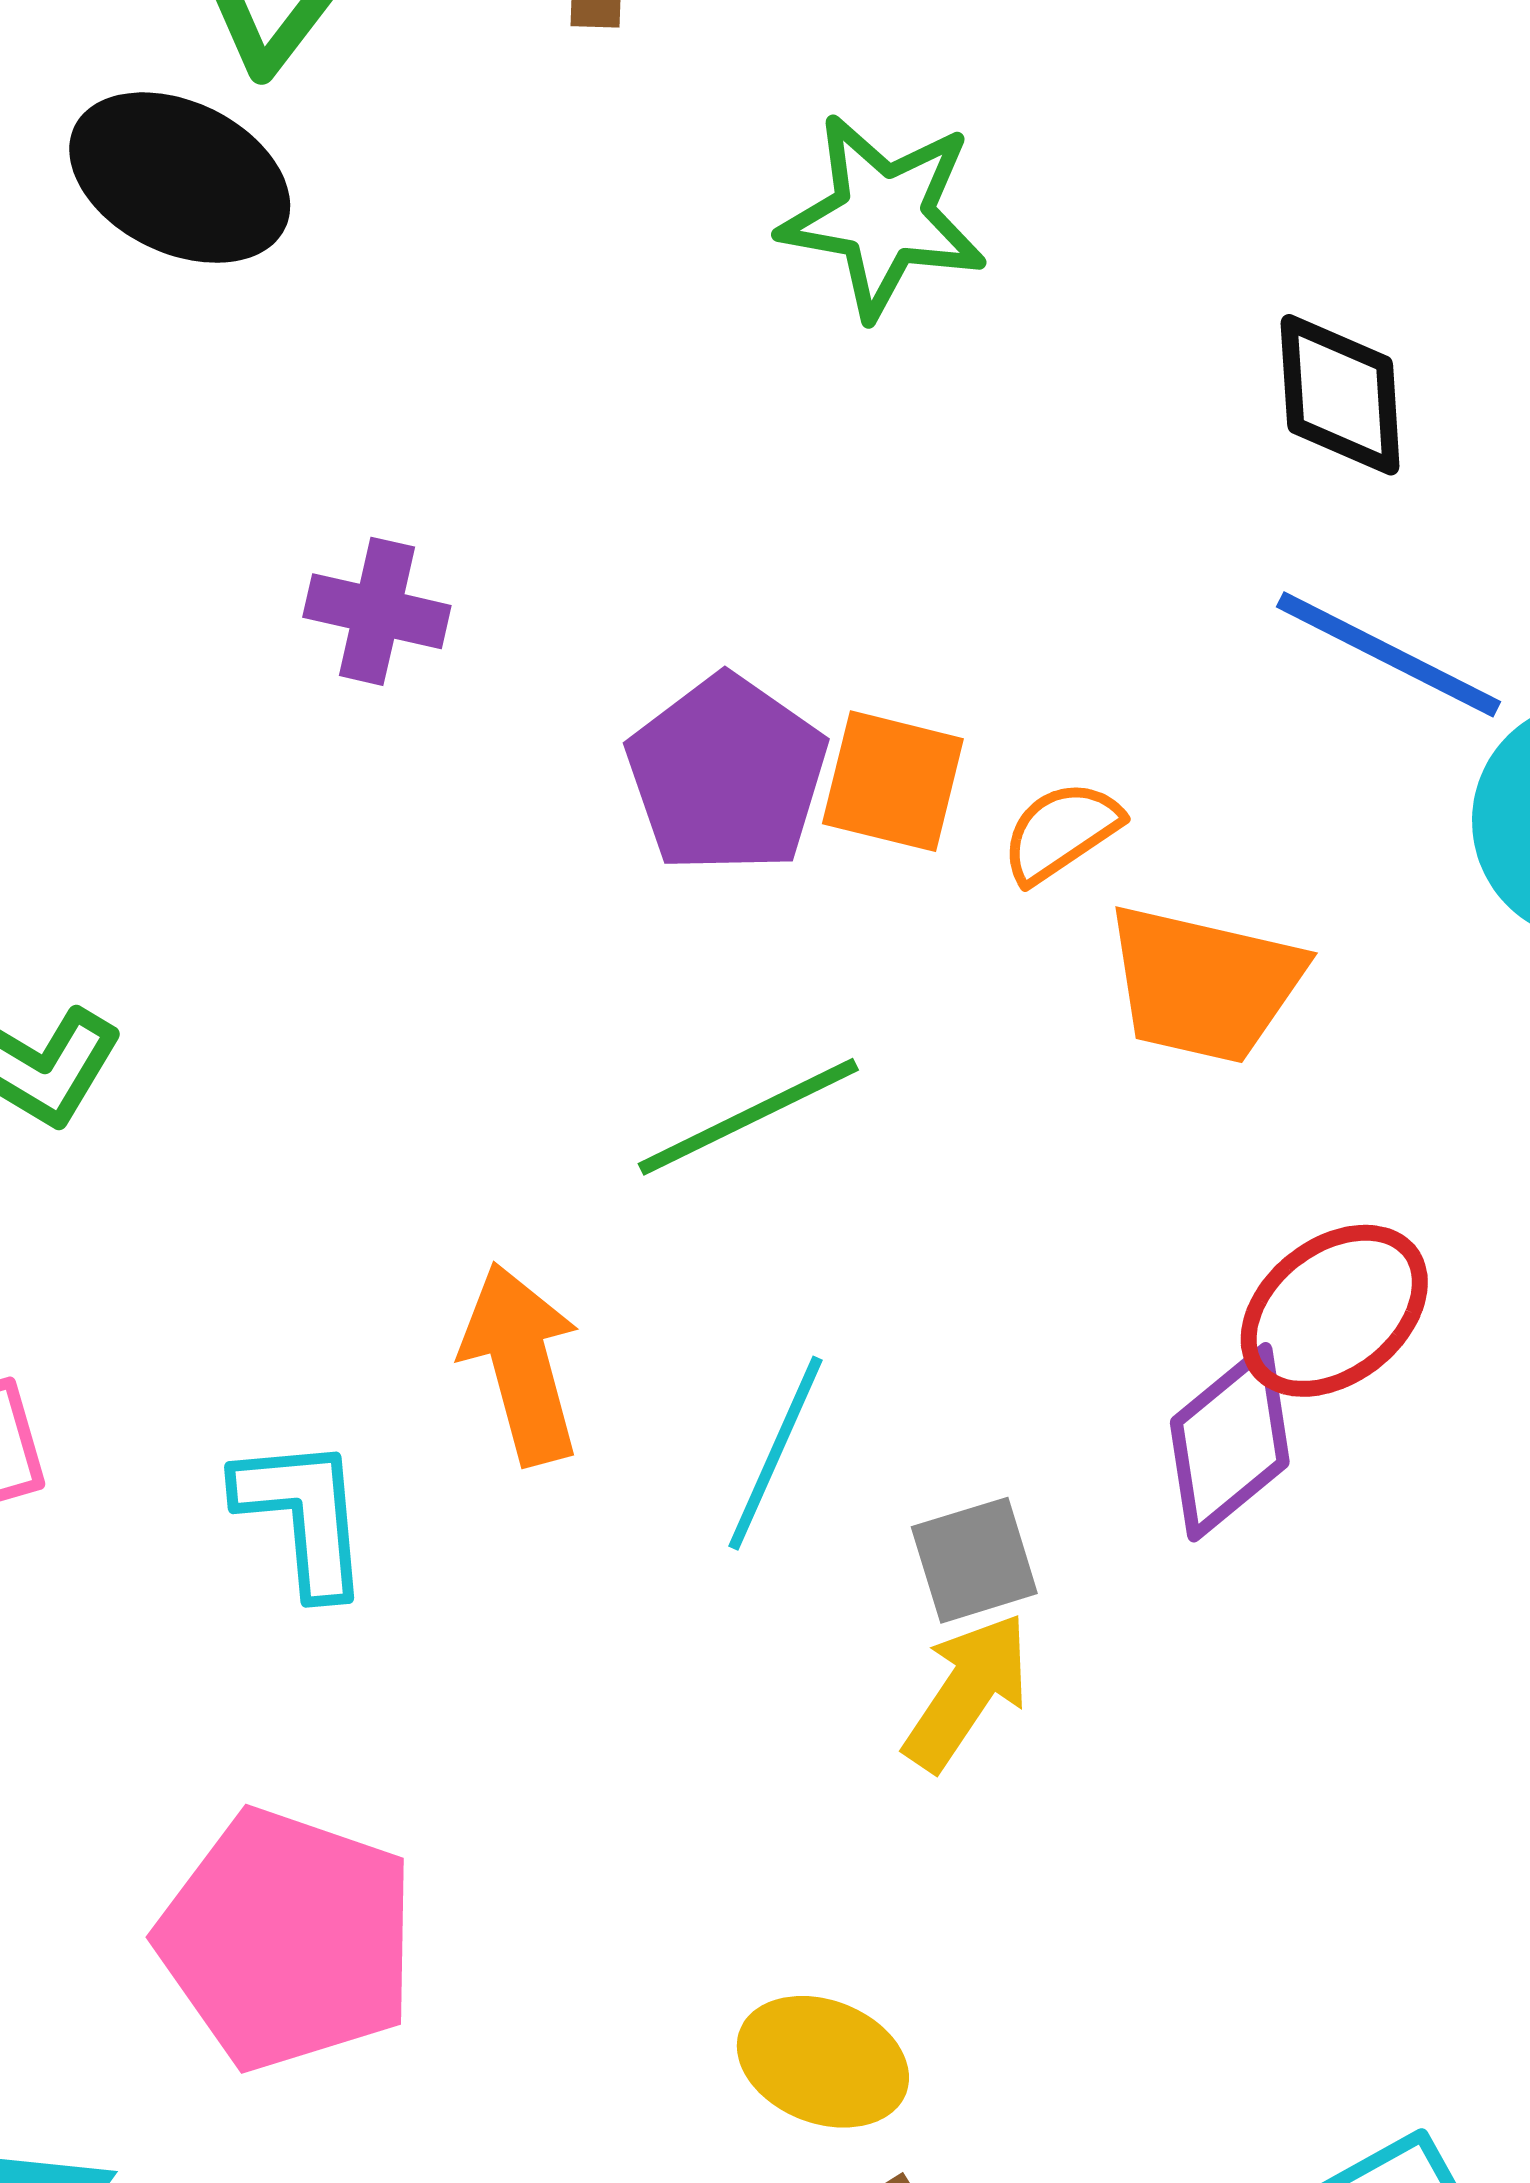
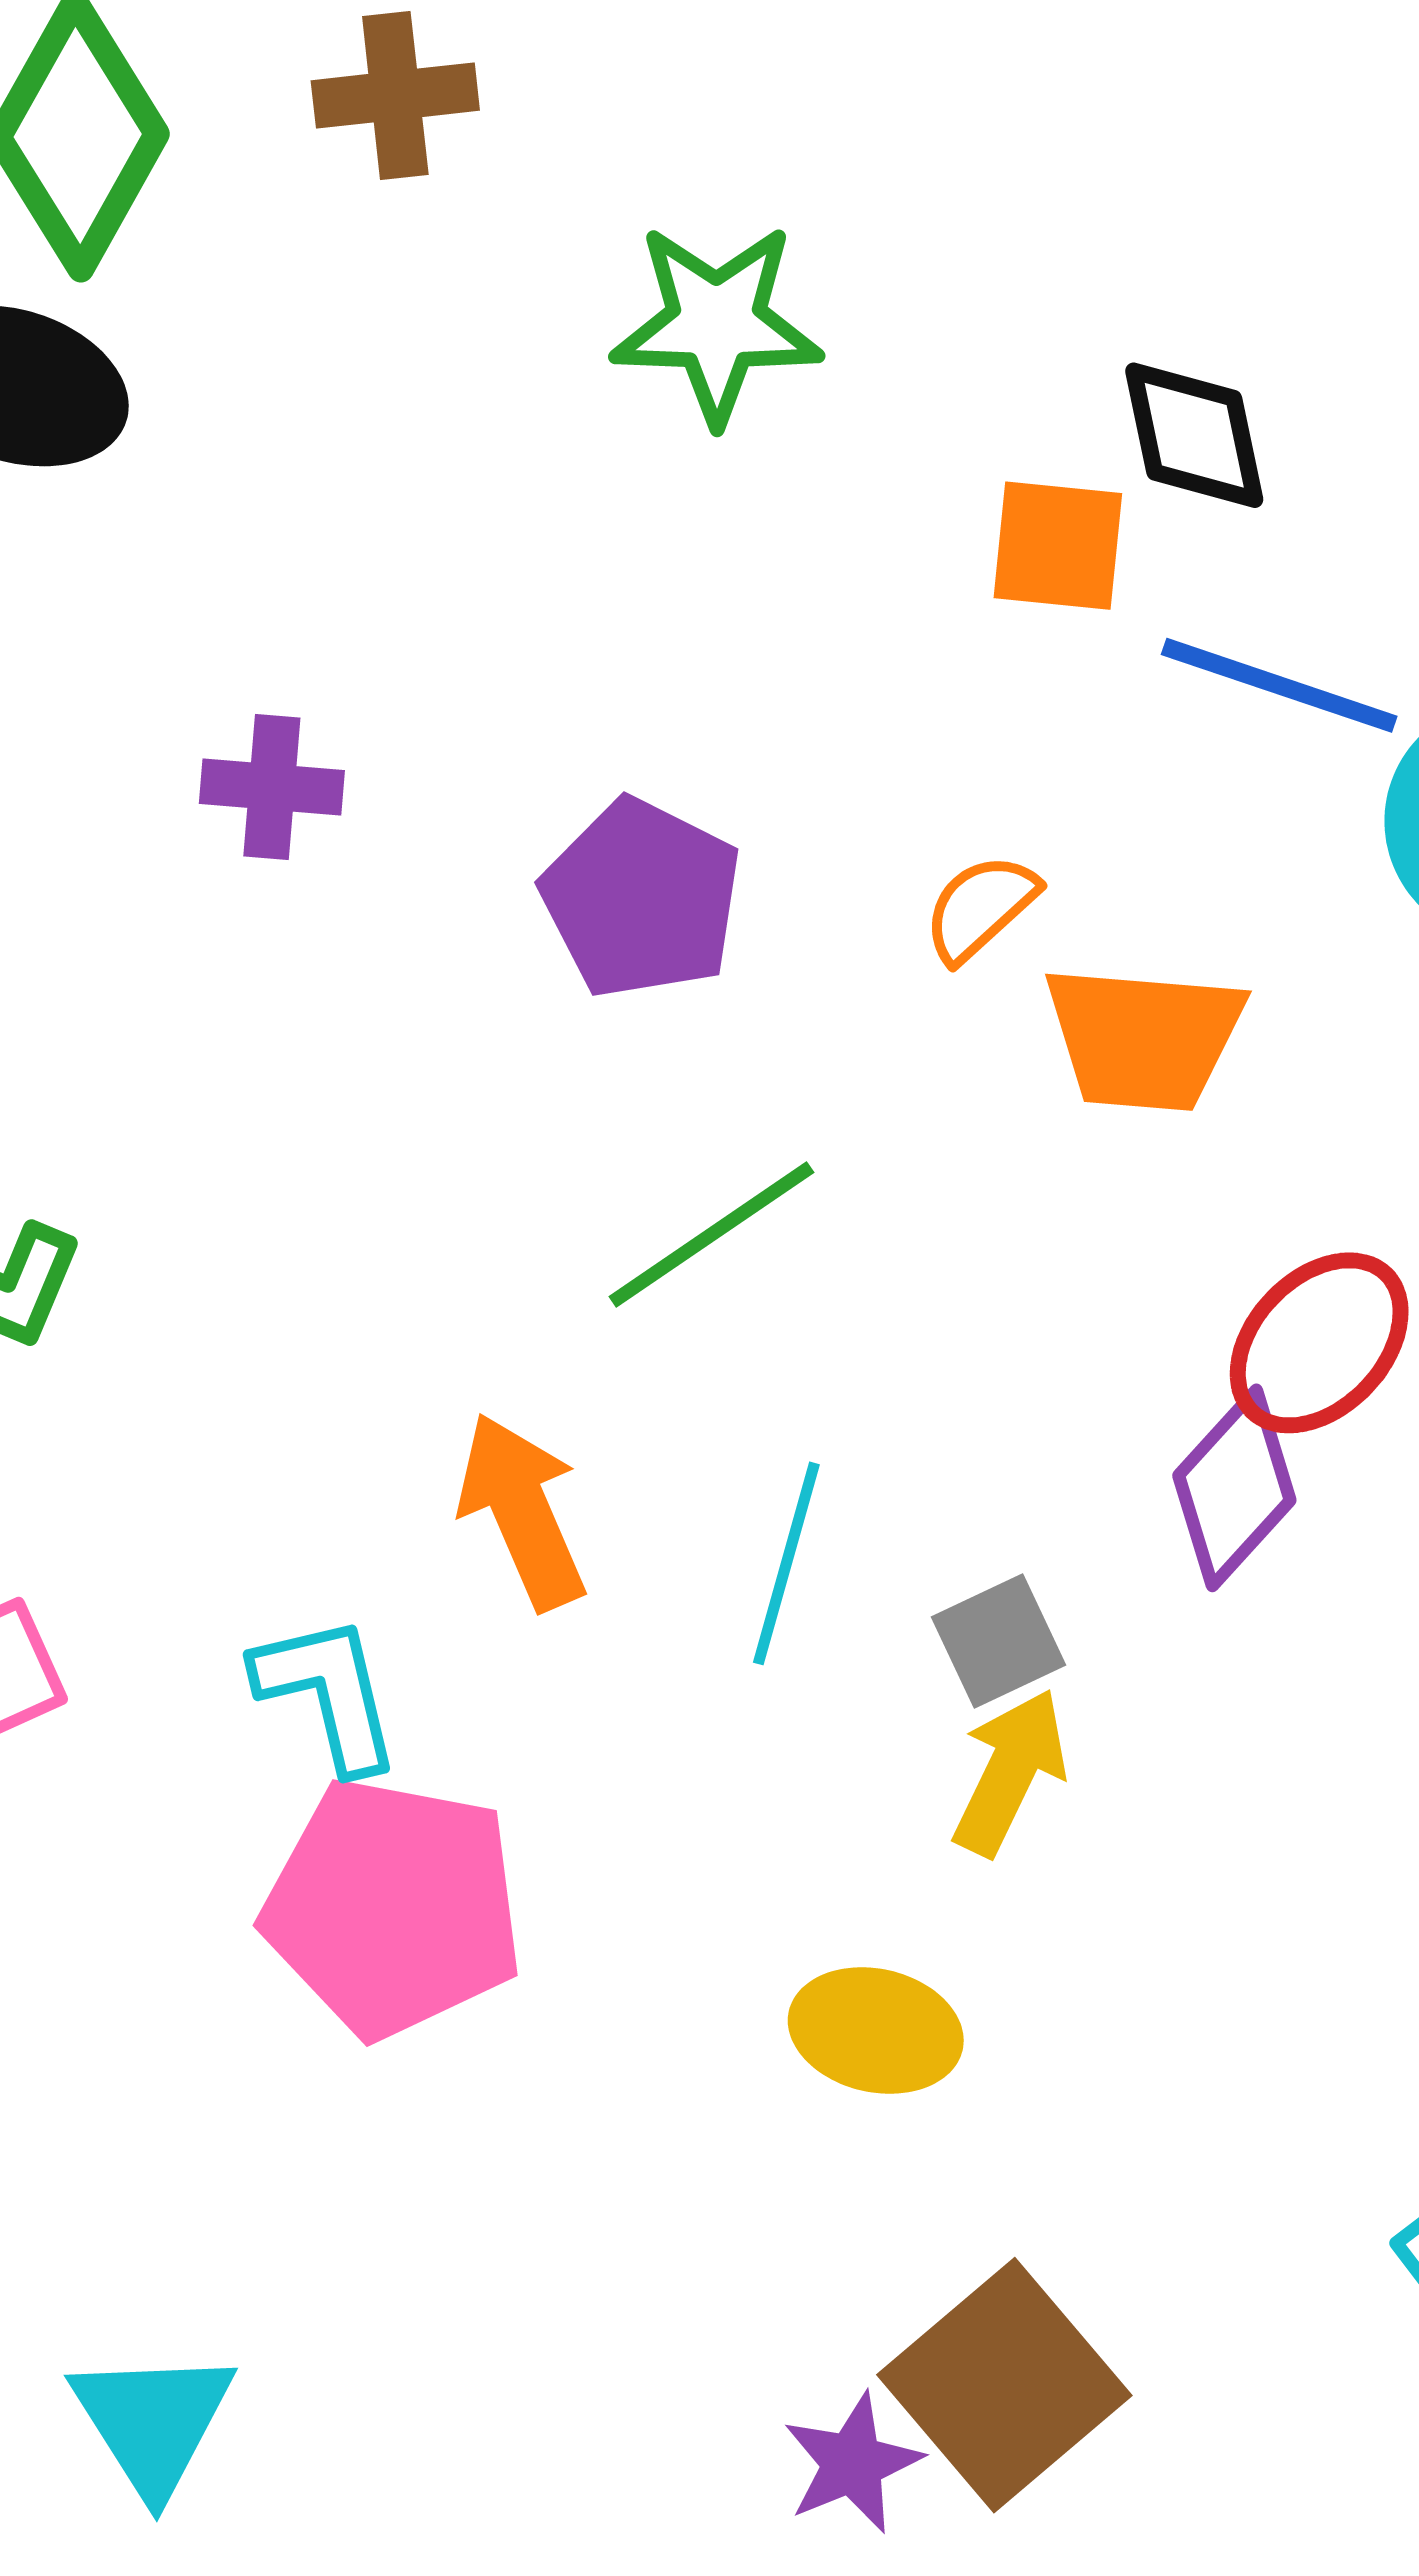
orange square: (893, 781) -> (1058, 546), moved
pink pentagon: (287, 1939) -> (393, 1908), moved
yellow ellipse: (823, 2062) -> (876, 2031), moved

